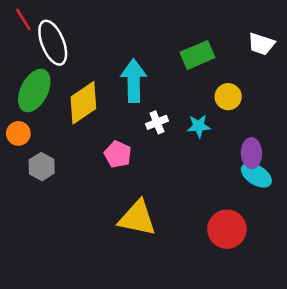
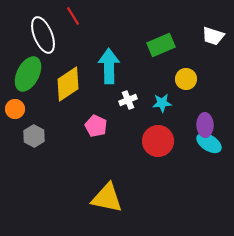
red line: (23, 19) -> (73, 16), moved
yellow triangle: (137, 218) -> (107, 198), moved
red circle: (227, 229) -> (158, 141), moved

